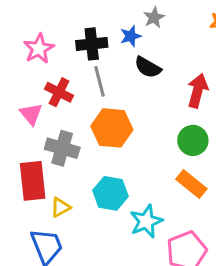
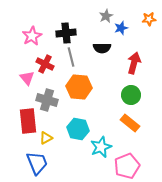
blue star: (131, 36) -> (121, 28), moved
black semicircle: (148, 67) -> (102, 48), turned -30

